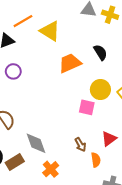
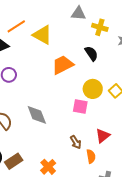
yellow cross: (110, 15) -> (100, 27), moved
gray diamond: (36, 143) -> (37, 115), moved

